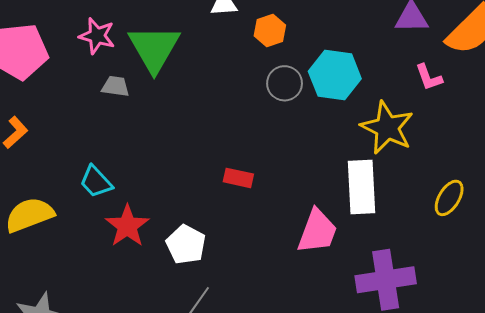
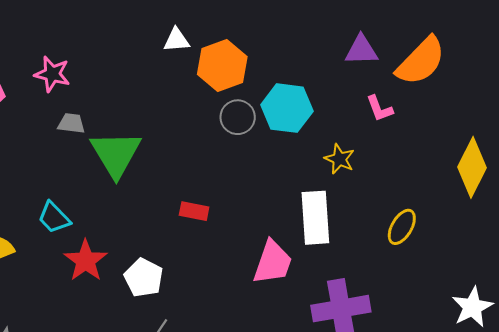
orange hexagon: (270, 30) -> (222, 65), size x1.6
green triangle: (154, 48) -> (116, 154), moved
yellow star: (387, 128) -> (339, 159), size x0.6

